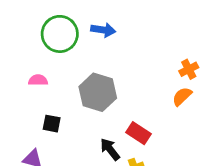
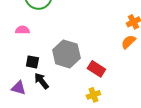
gray hexagon: (98, 92) -> (66, 54), moved
black arrow: (110, 149) -> (41, 81), moved

